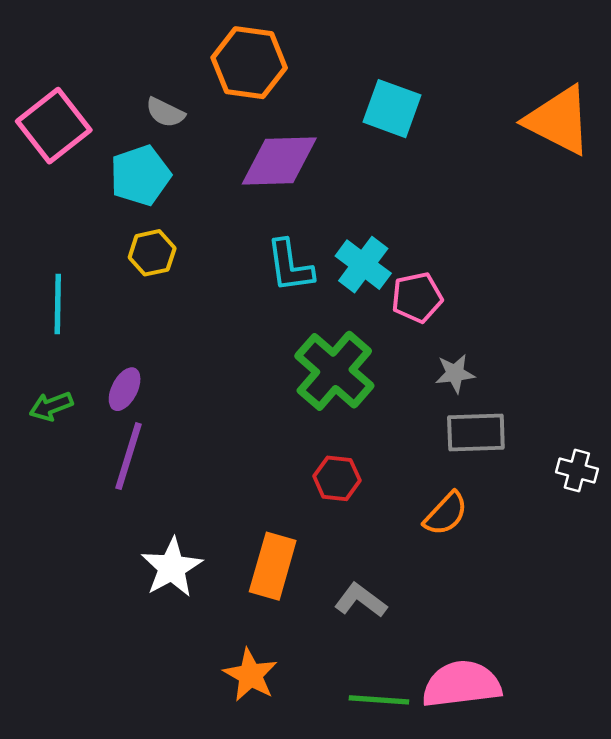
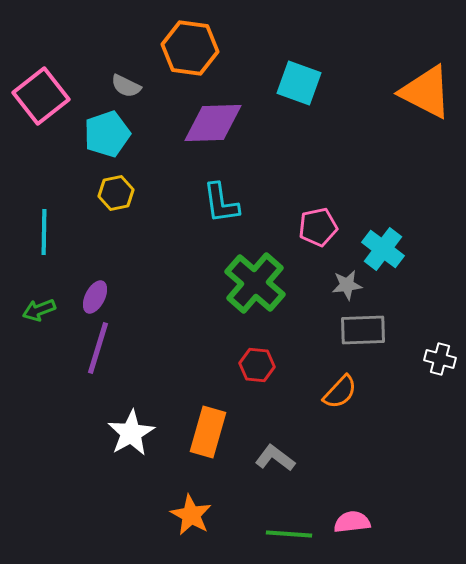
cyan cross: (363, 265) -> (383, 249), moved
pink semicircle: (462, 684) -> (352, 522), size x0.6

